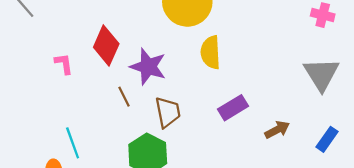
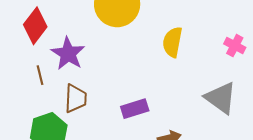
yellow semicircle: (211, 52) -> (172, 42), moved
gray triangle: (321, 74) -> (221, 98), turned -36

